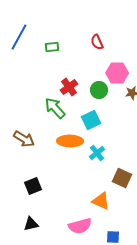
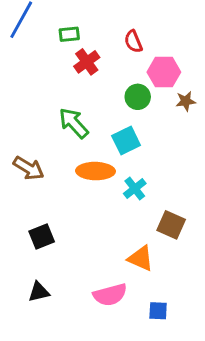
red semicircle: (97, 42) -> (133, 42), moved
red cross: (69, 87) -> (87, 62), moved

